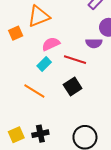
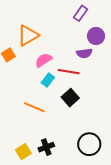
cyan rectangle: (44, 64) -> (48, 80), moved

